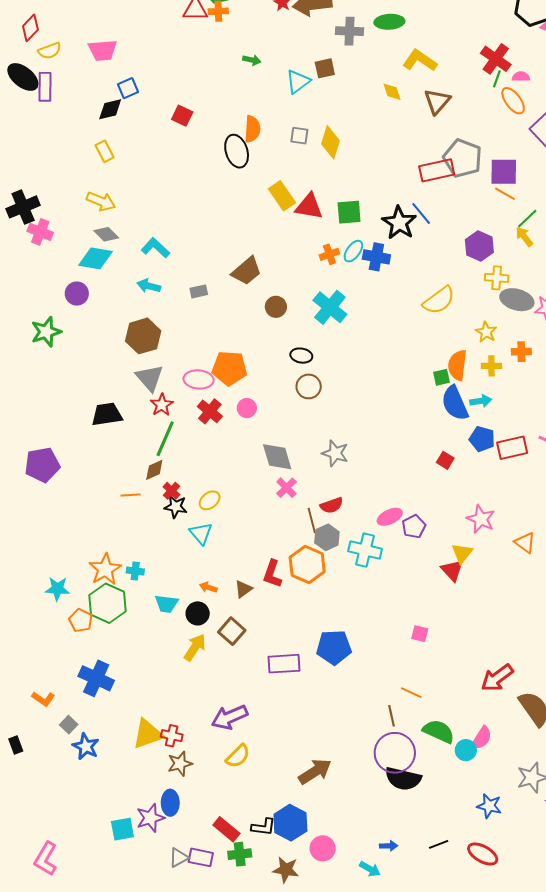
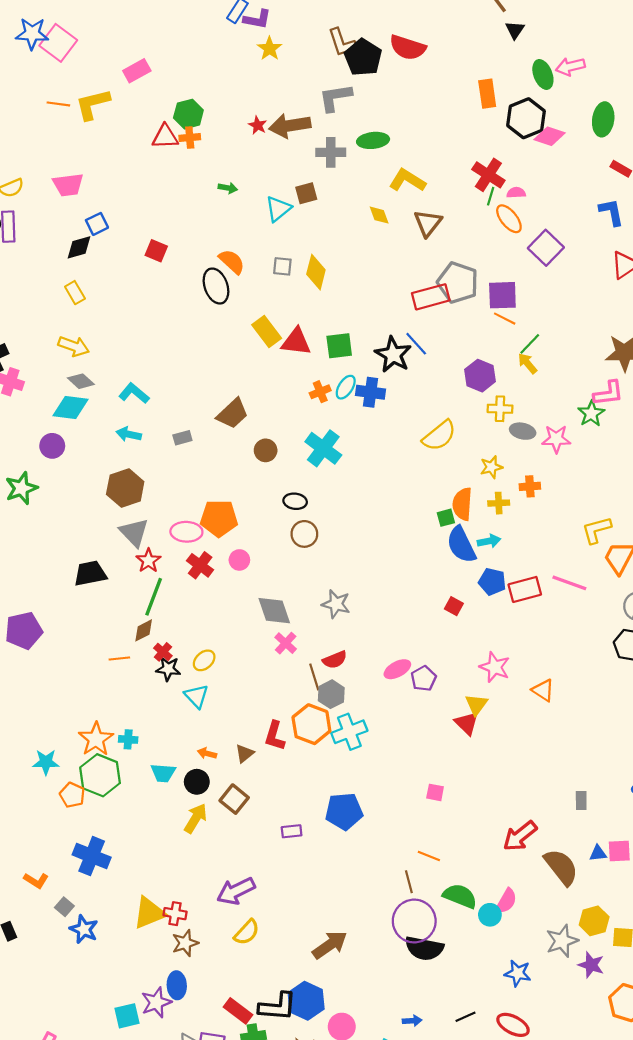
orange semicircle: (252, 129) -> (232, 262), turned -48
gray ellipse: (517, 300) -> (523, 431), size x0.7
yellow star: (486, 332) -> (491, 467), turned 30
cyan cross: (365, 550) -> (349, 732), moved, turned -32
purple rectangle: (284, 664) -> (292, 831), size x0.6
black L-shape: (263, 827) -> (277, 1007), size x1.5

